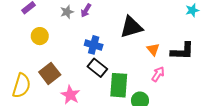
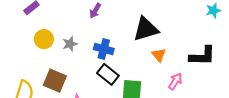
gray star: (67, 12) -> (70, 44), moved
orange triangle: (153, 49) -> (159, 55), moved
brown square: (50, 73) -> (55, 81), turned -30

